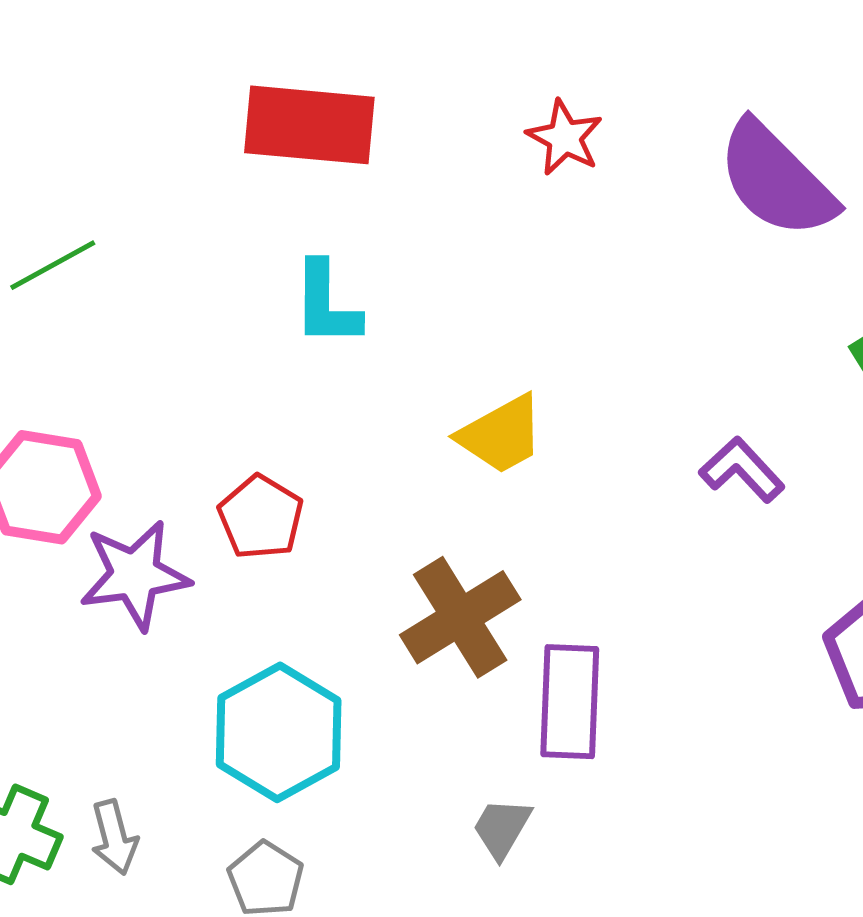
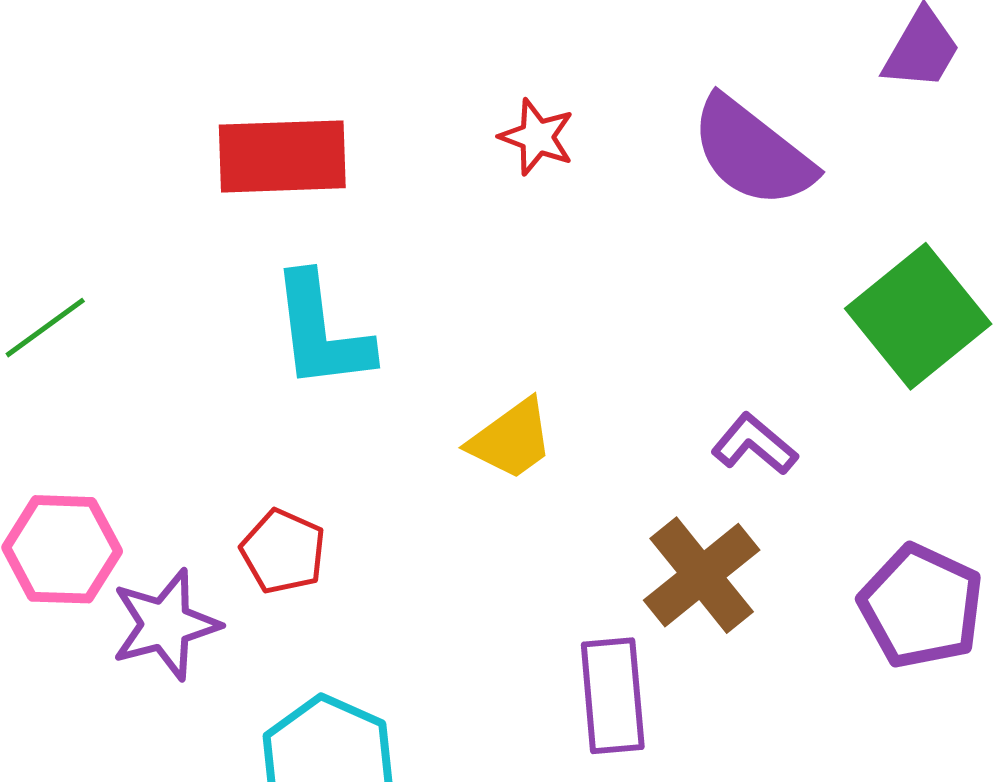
cyan L-shape: (326, 304) -> (321, 332), size x1.4
brown cross: (460, 617) -> (702, 575), moved

